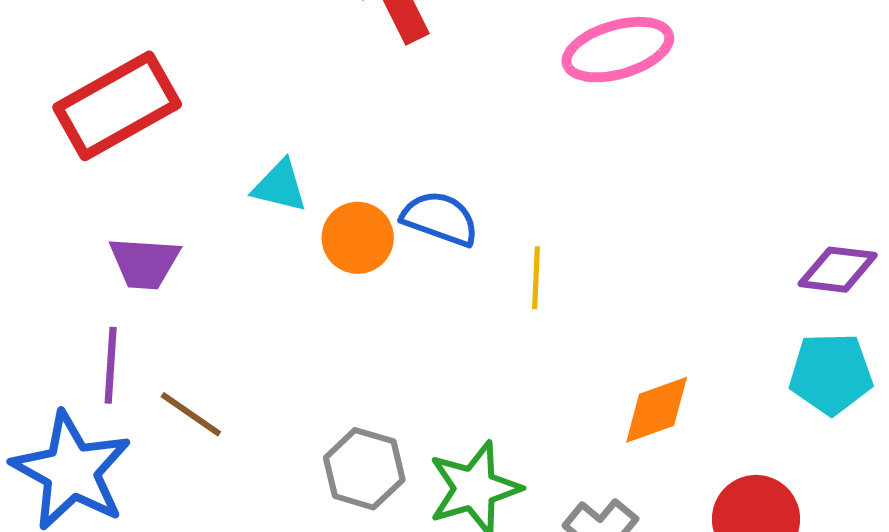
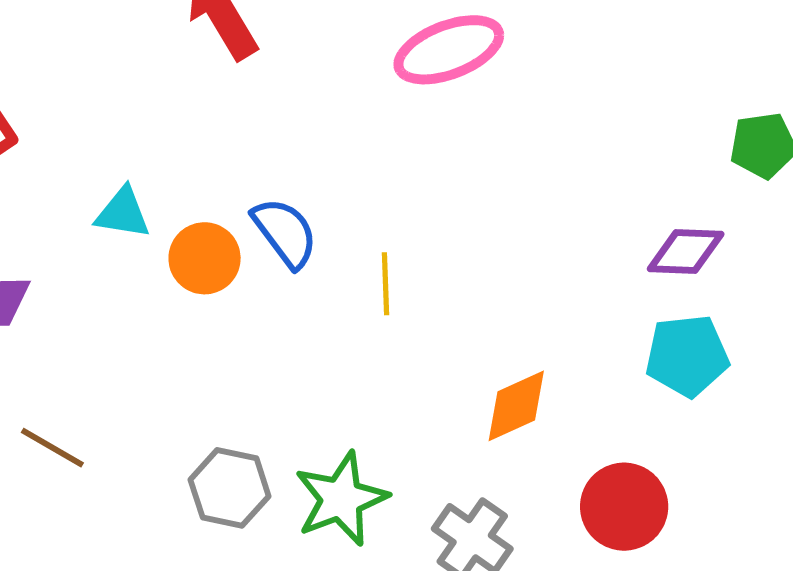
blue semicircle: (440, 219) -> (285, 233), turned 38

